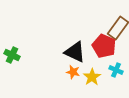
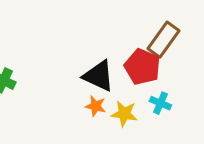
yellow star: (92, 77) -> (124, 114), turned -30

